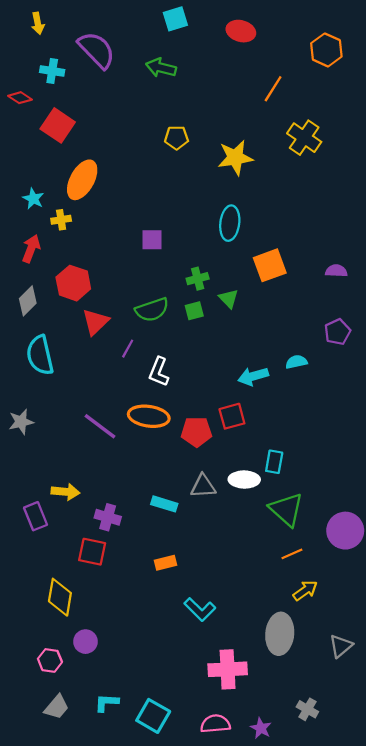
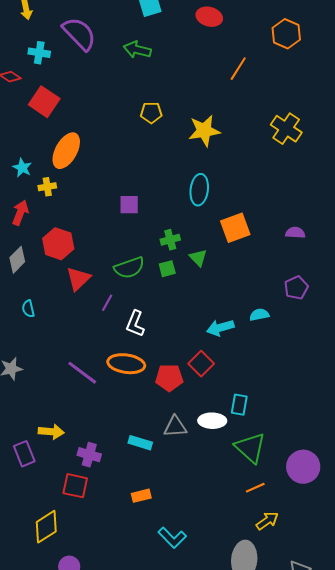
yellow cross: (304, 138) -> (286, 129), moved
cyan semicircle: (40, 355) -> (28, 309), size x0.5
red square: (232, 416) -> (201, 364), turned -30
yellow diamond: (60, 597) -> (46, 527), turned 48

